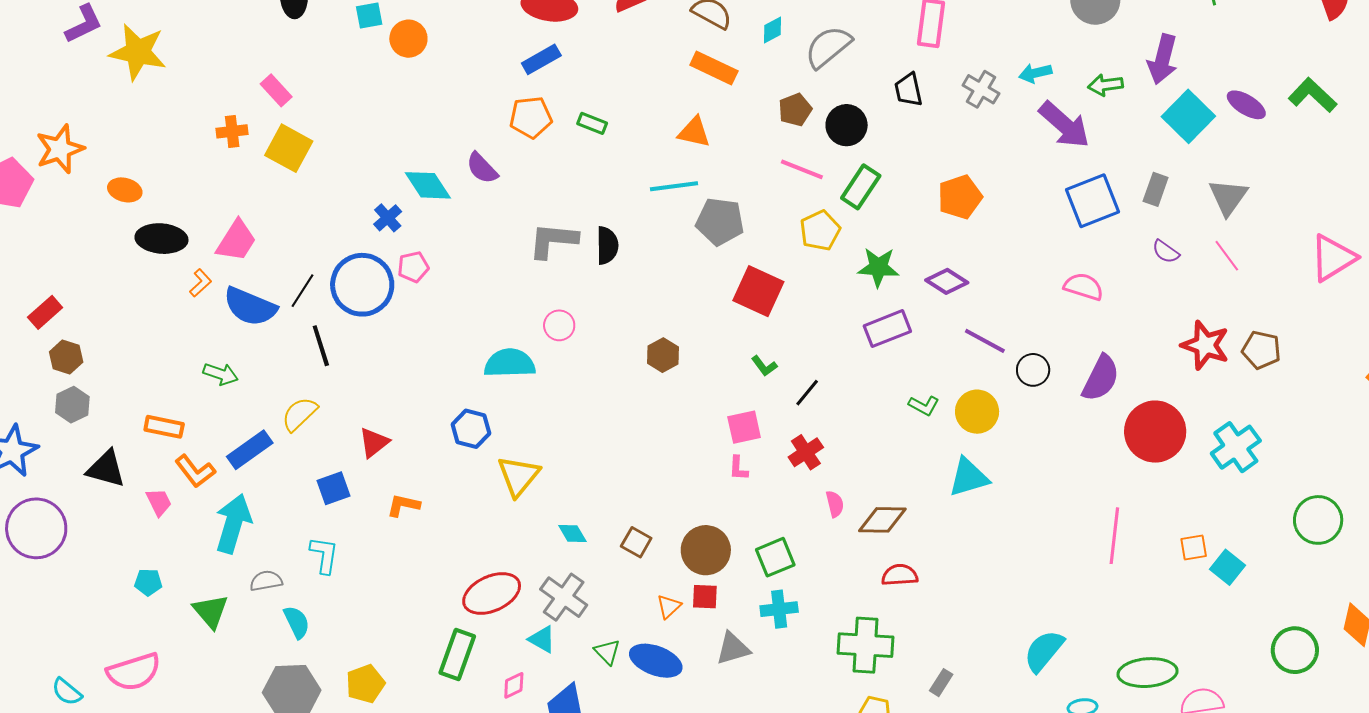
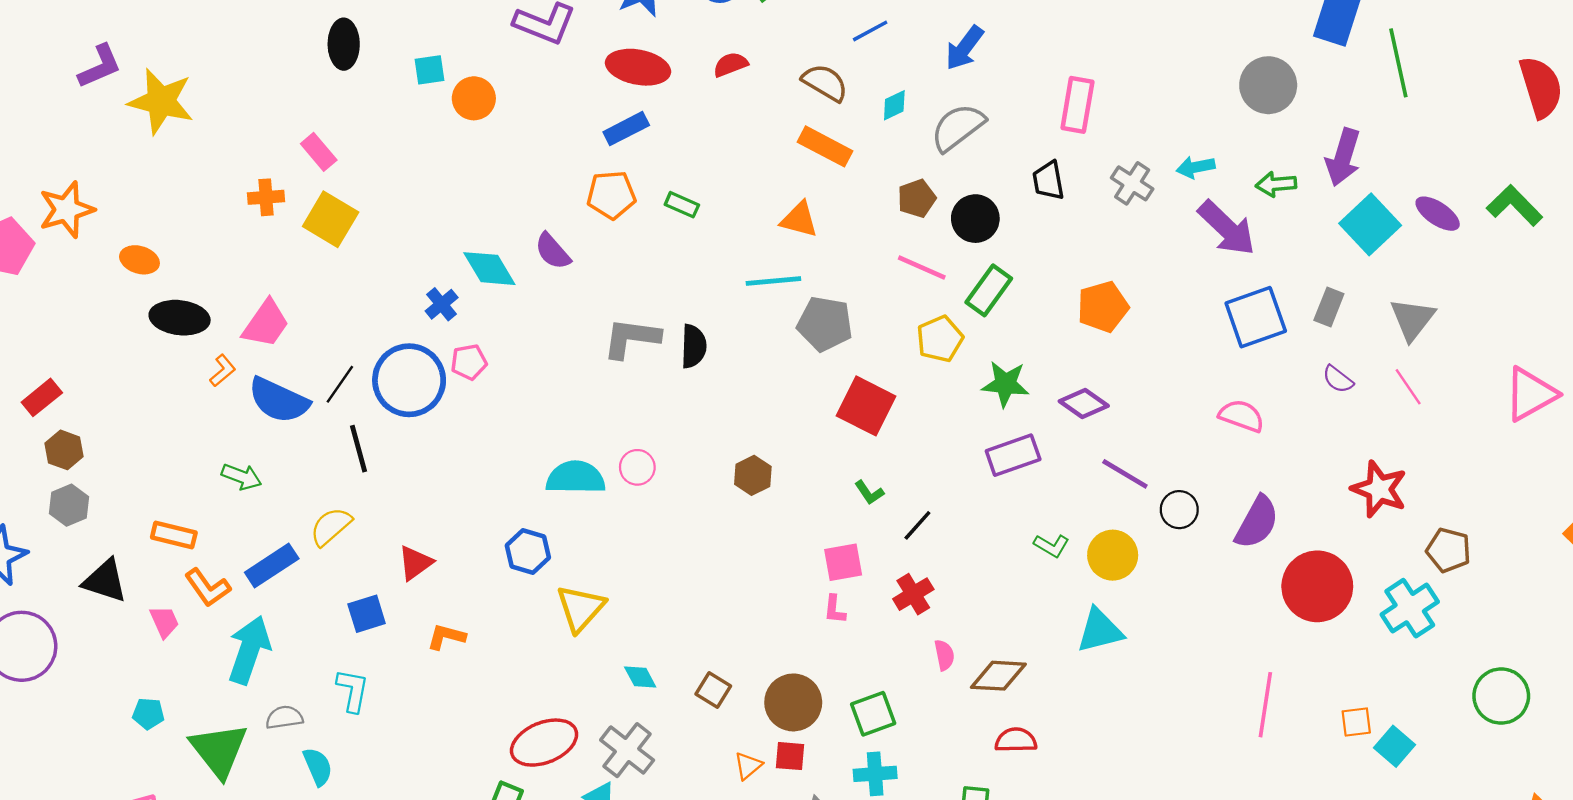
pink circle: (559, 325) -> (637, 467), moved
brown pentagon: (1261, 350) -> (1448, 550), moved
green triangle: (211, 611) -> (219, 750), size x1.4

